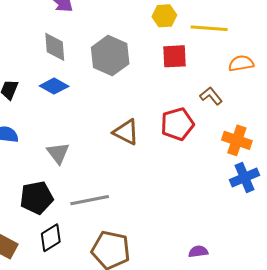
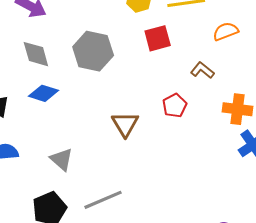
red pentagon: (177, 124) -> (175, 105), size x0.7
brown triangle: (126, 132) -> (125, 124), turned 44

